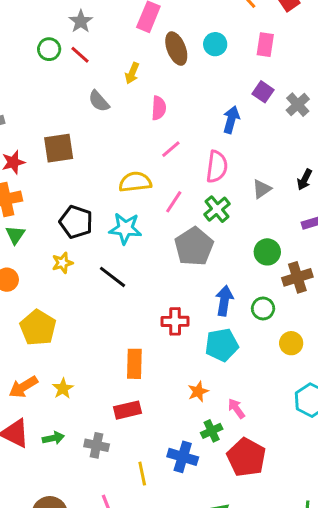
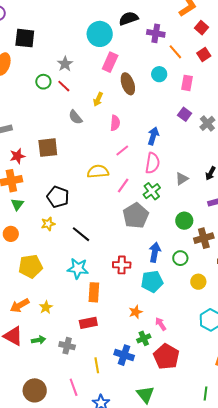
cyan circle: (215, 44) -> (159, 74), moved
blue arrow: (231, 120) -> (153, 136), moved
cyan star: (125, 228) -> (78, 269), moved
yellow pentagon: (38, 328) -> (30, 266), turned 30

